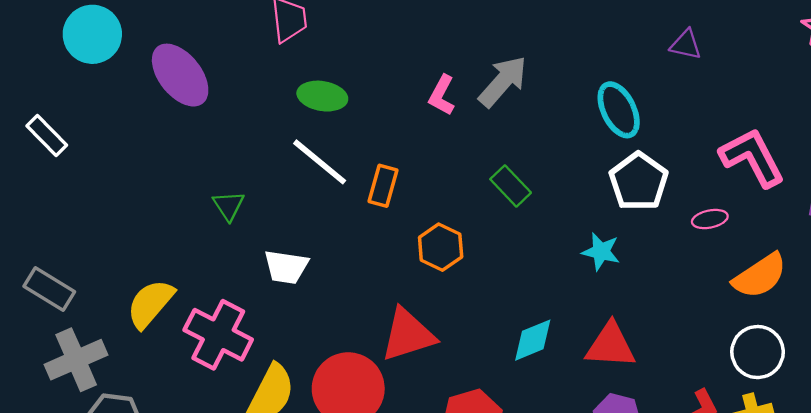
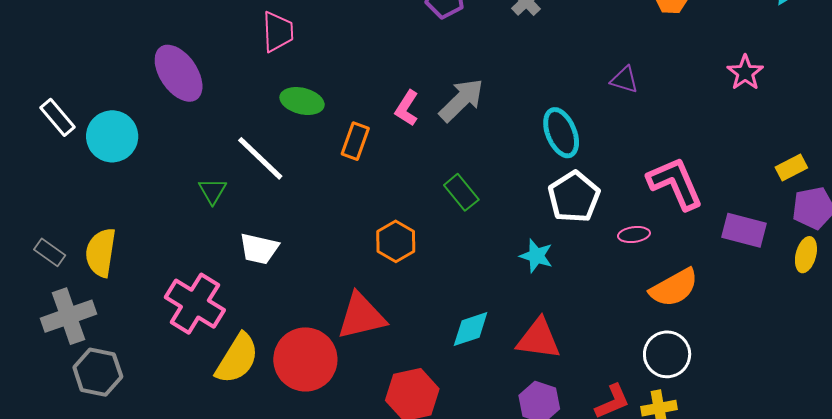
cyan circle: (92, 34) -> (112, 136), moved
white line: (320, 162) -> (260, 158), moved
orange rectangle: (383, 186) -> (355, 141), moved
gray rectangle: (49, 289) -> (50, 252), size x0.7
yellow semicircle: (150, 304) -> (101, 253), moved, turned -36

